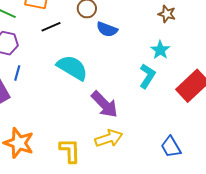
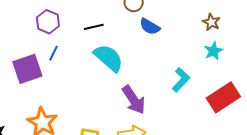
black line: (51, 27) -> (94, 27), moved
cyan star: (160, 50) -> (213, 51), moved

